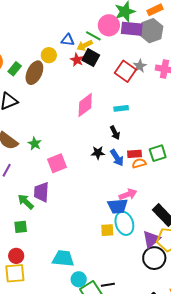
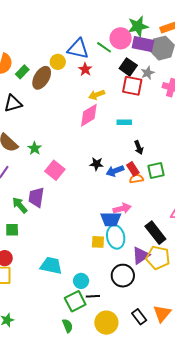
blue triangle: (68, 40) -> (78, 49), size x1.6
yellow arrow: (85, 45) -> (97, 95), moved
black square: (91, 58) -> (128, 67), moved
gray star: (140, 66) -> (148, 73), moved
red square: (125, 71) -> (132, 86), turned -30
black arrow: (115, 133) -> (139, 147), moved
red rectangle: (135, 154) -> (133, 169), turned 56
blue arrow: (117, 158) -> (115, 171), turned 96
pink square: (57, 163) -> (55, 170), turned -36
black circle: (154, 258) -> (123, 276), moved
cyan circle: (79, 279) -> (81, 281), moved

